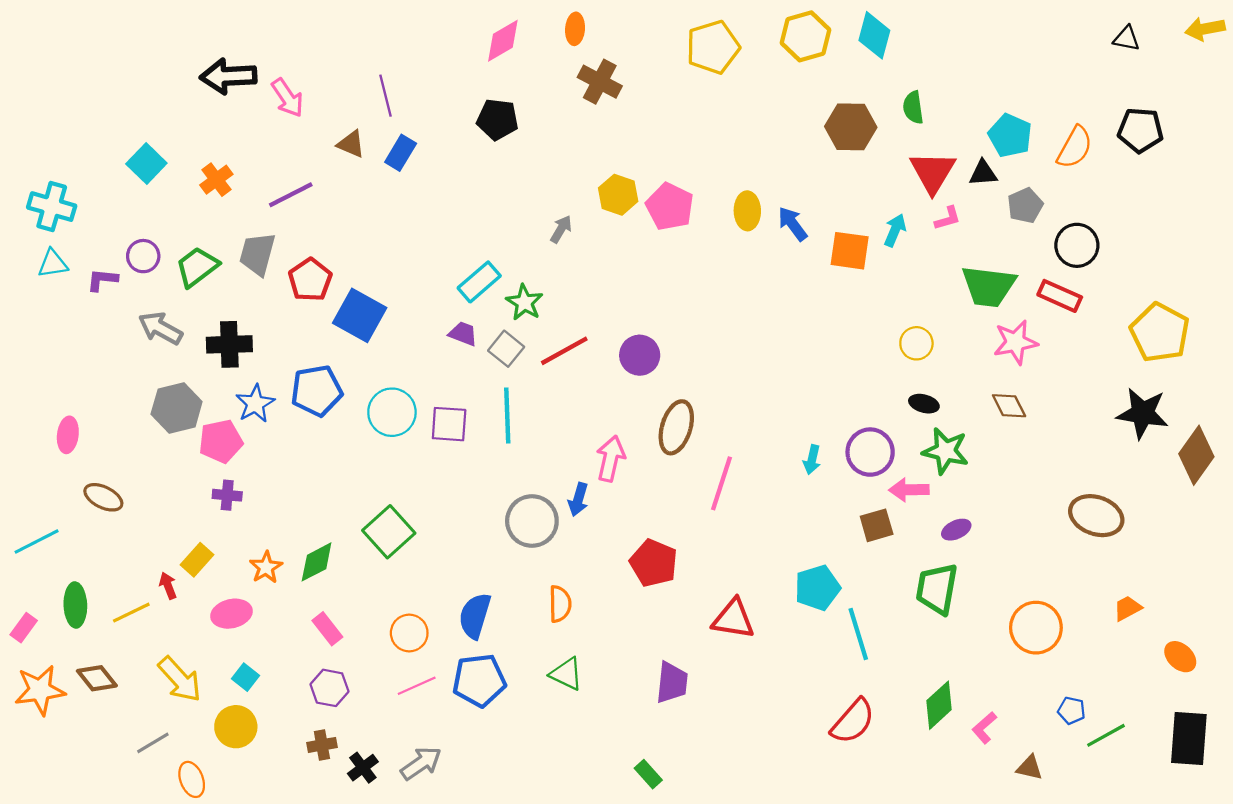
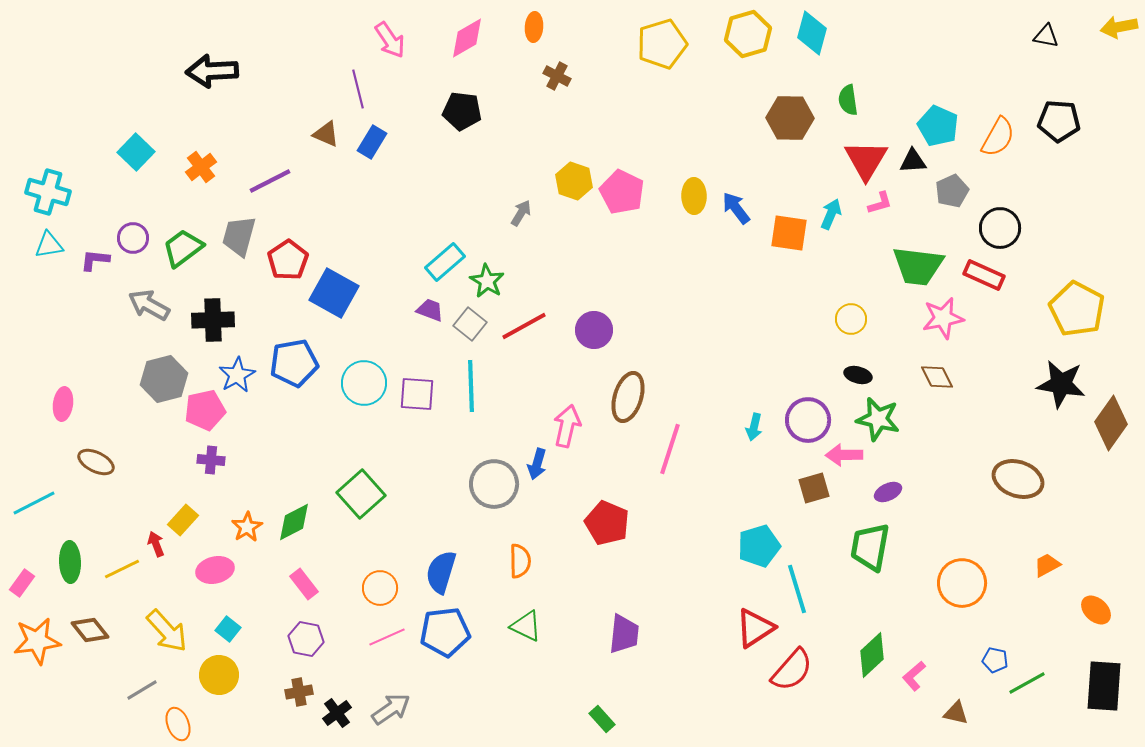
brown cross: (600, 82) -> (557, 76), size x0.7
pink arrow: (288, 98) -> (390, 40), moved
red triangle: (733, 619) -> (755, 628), moved, turned -42

